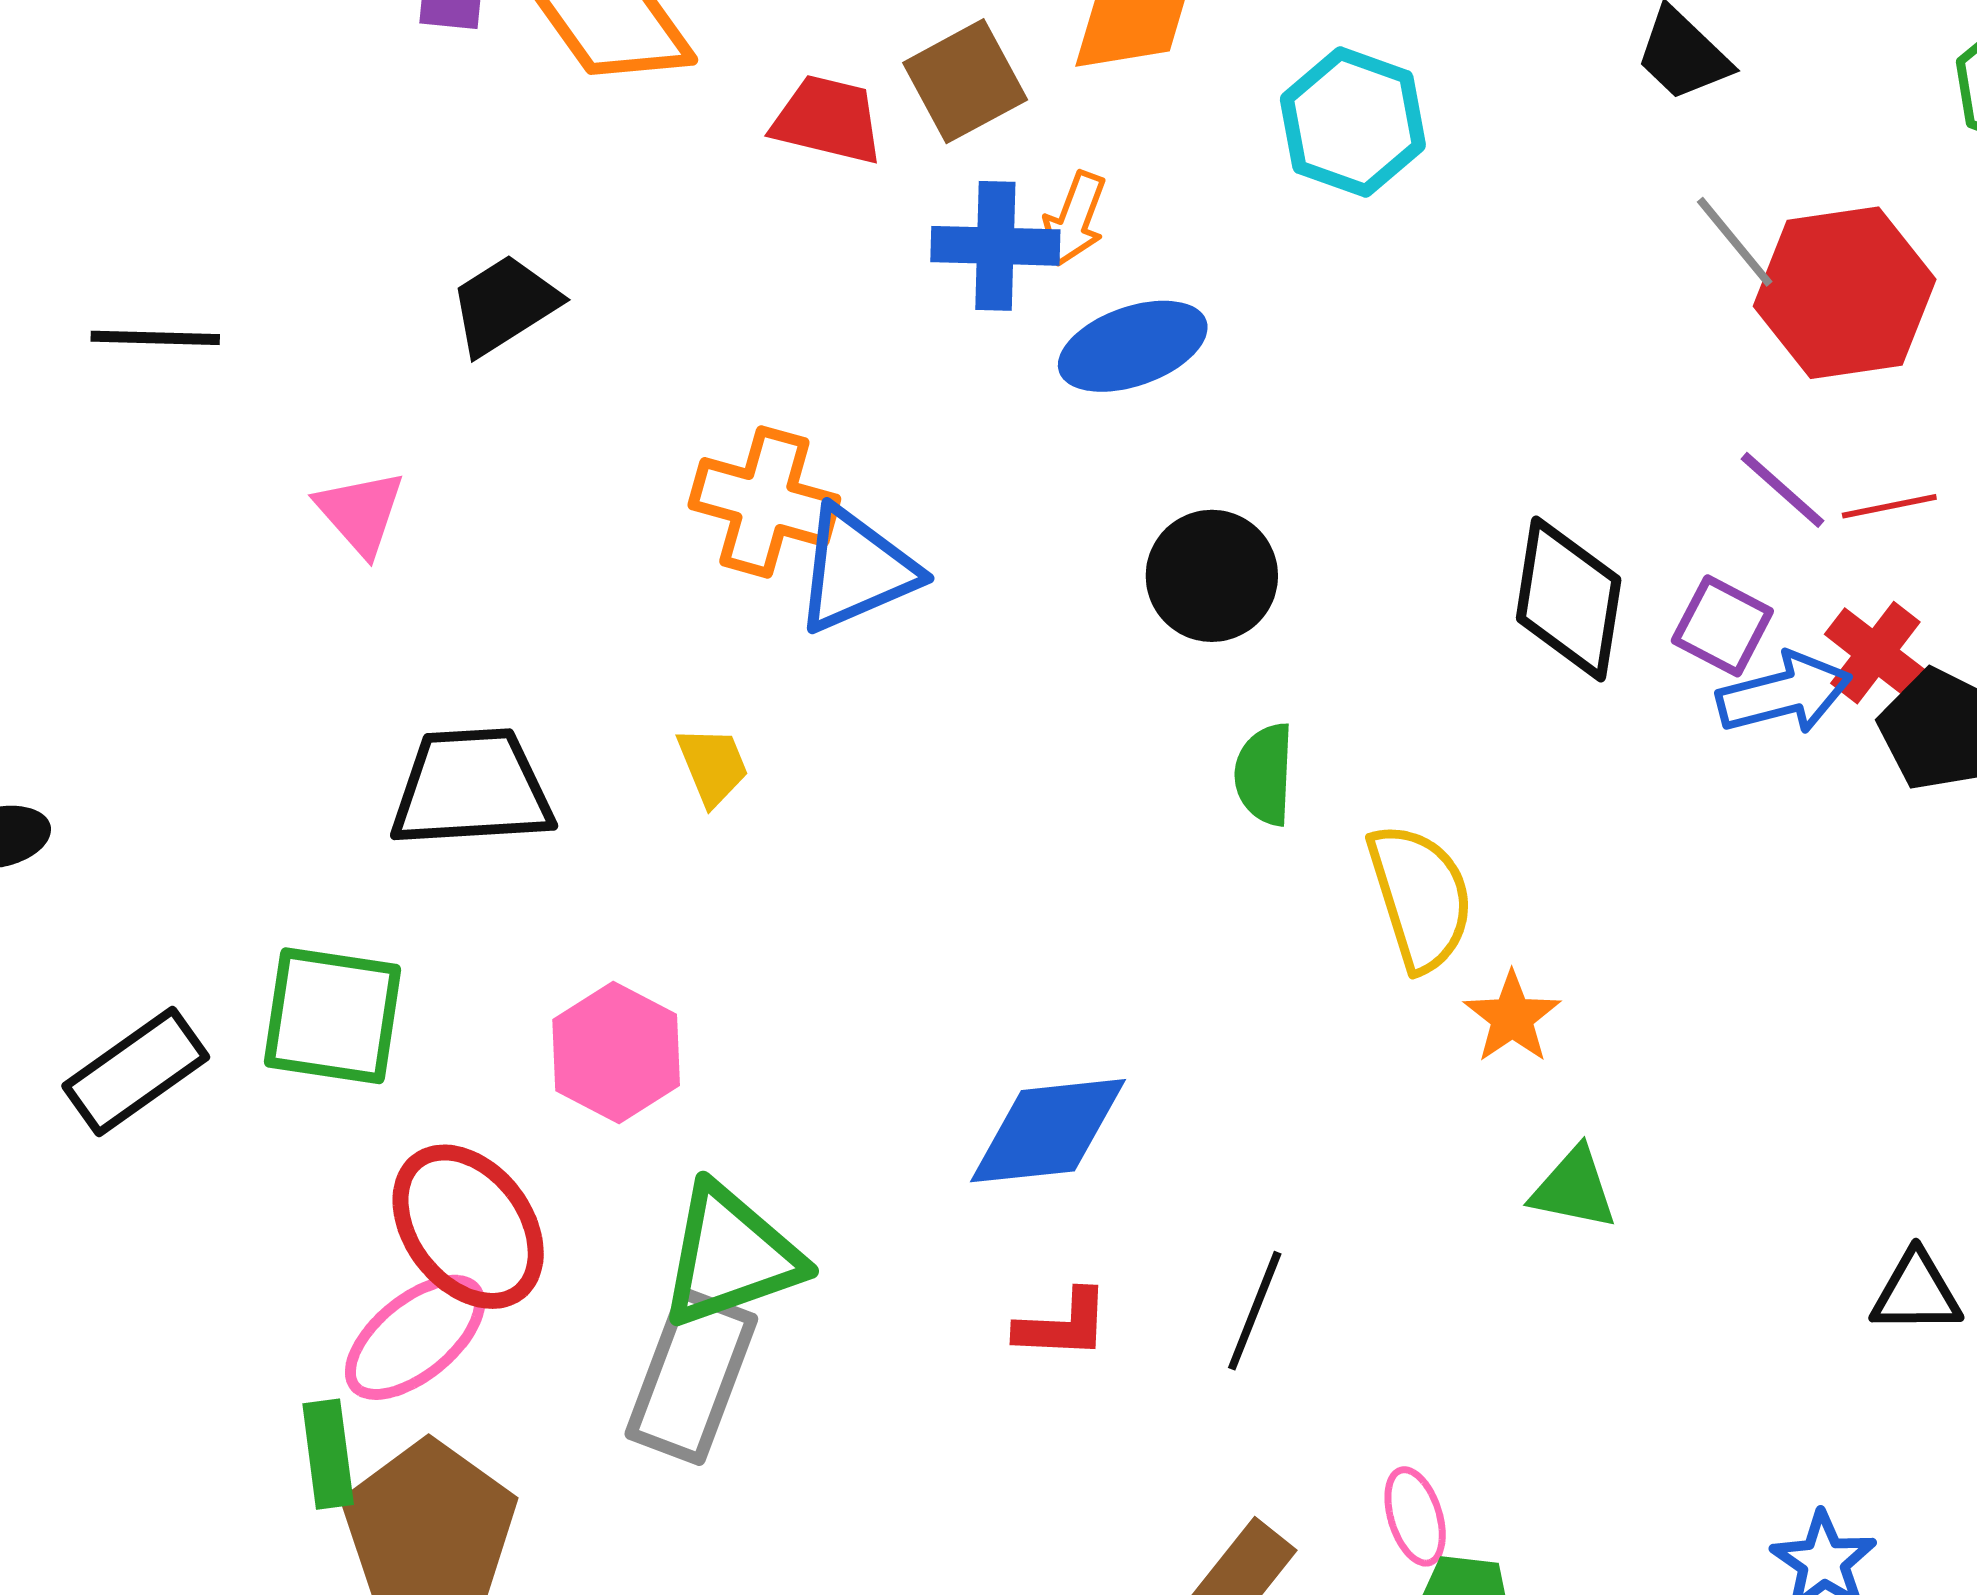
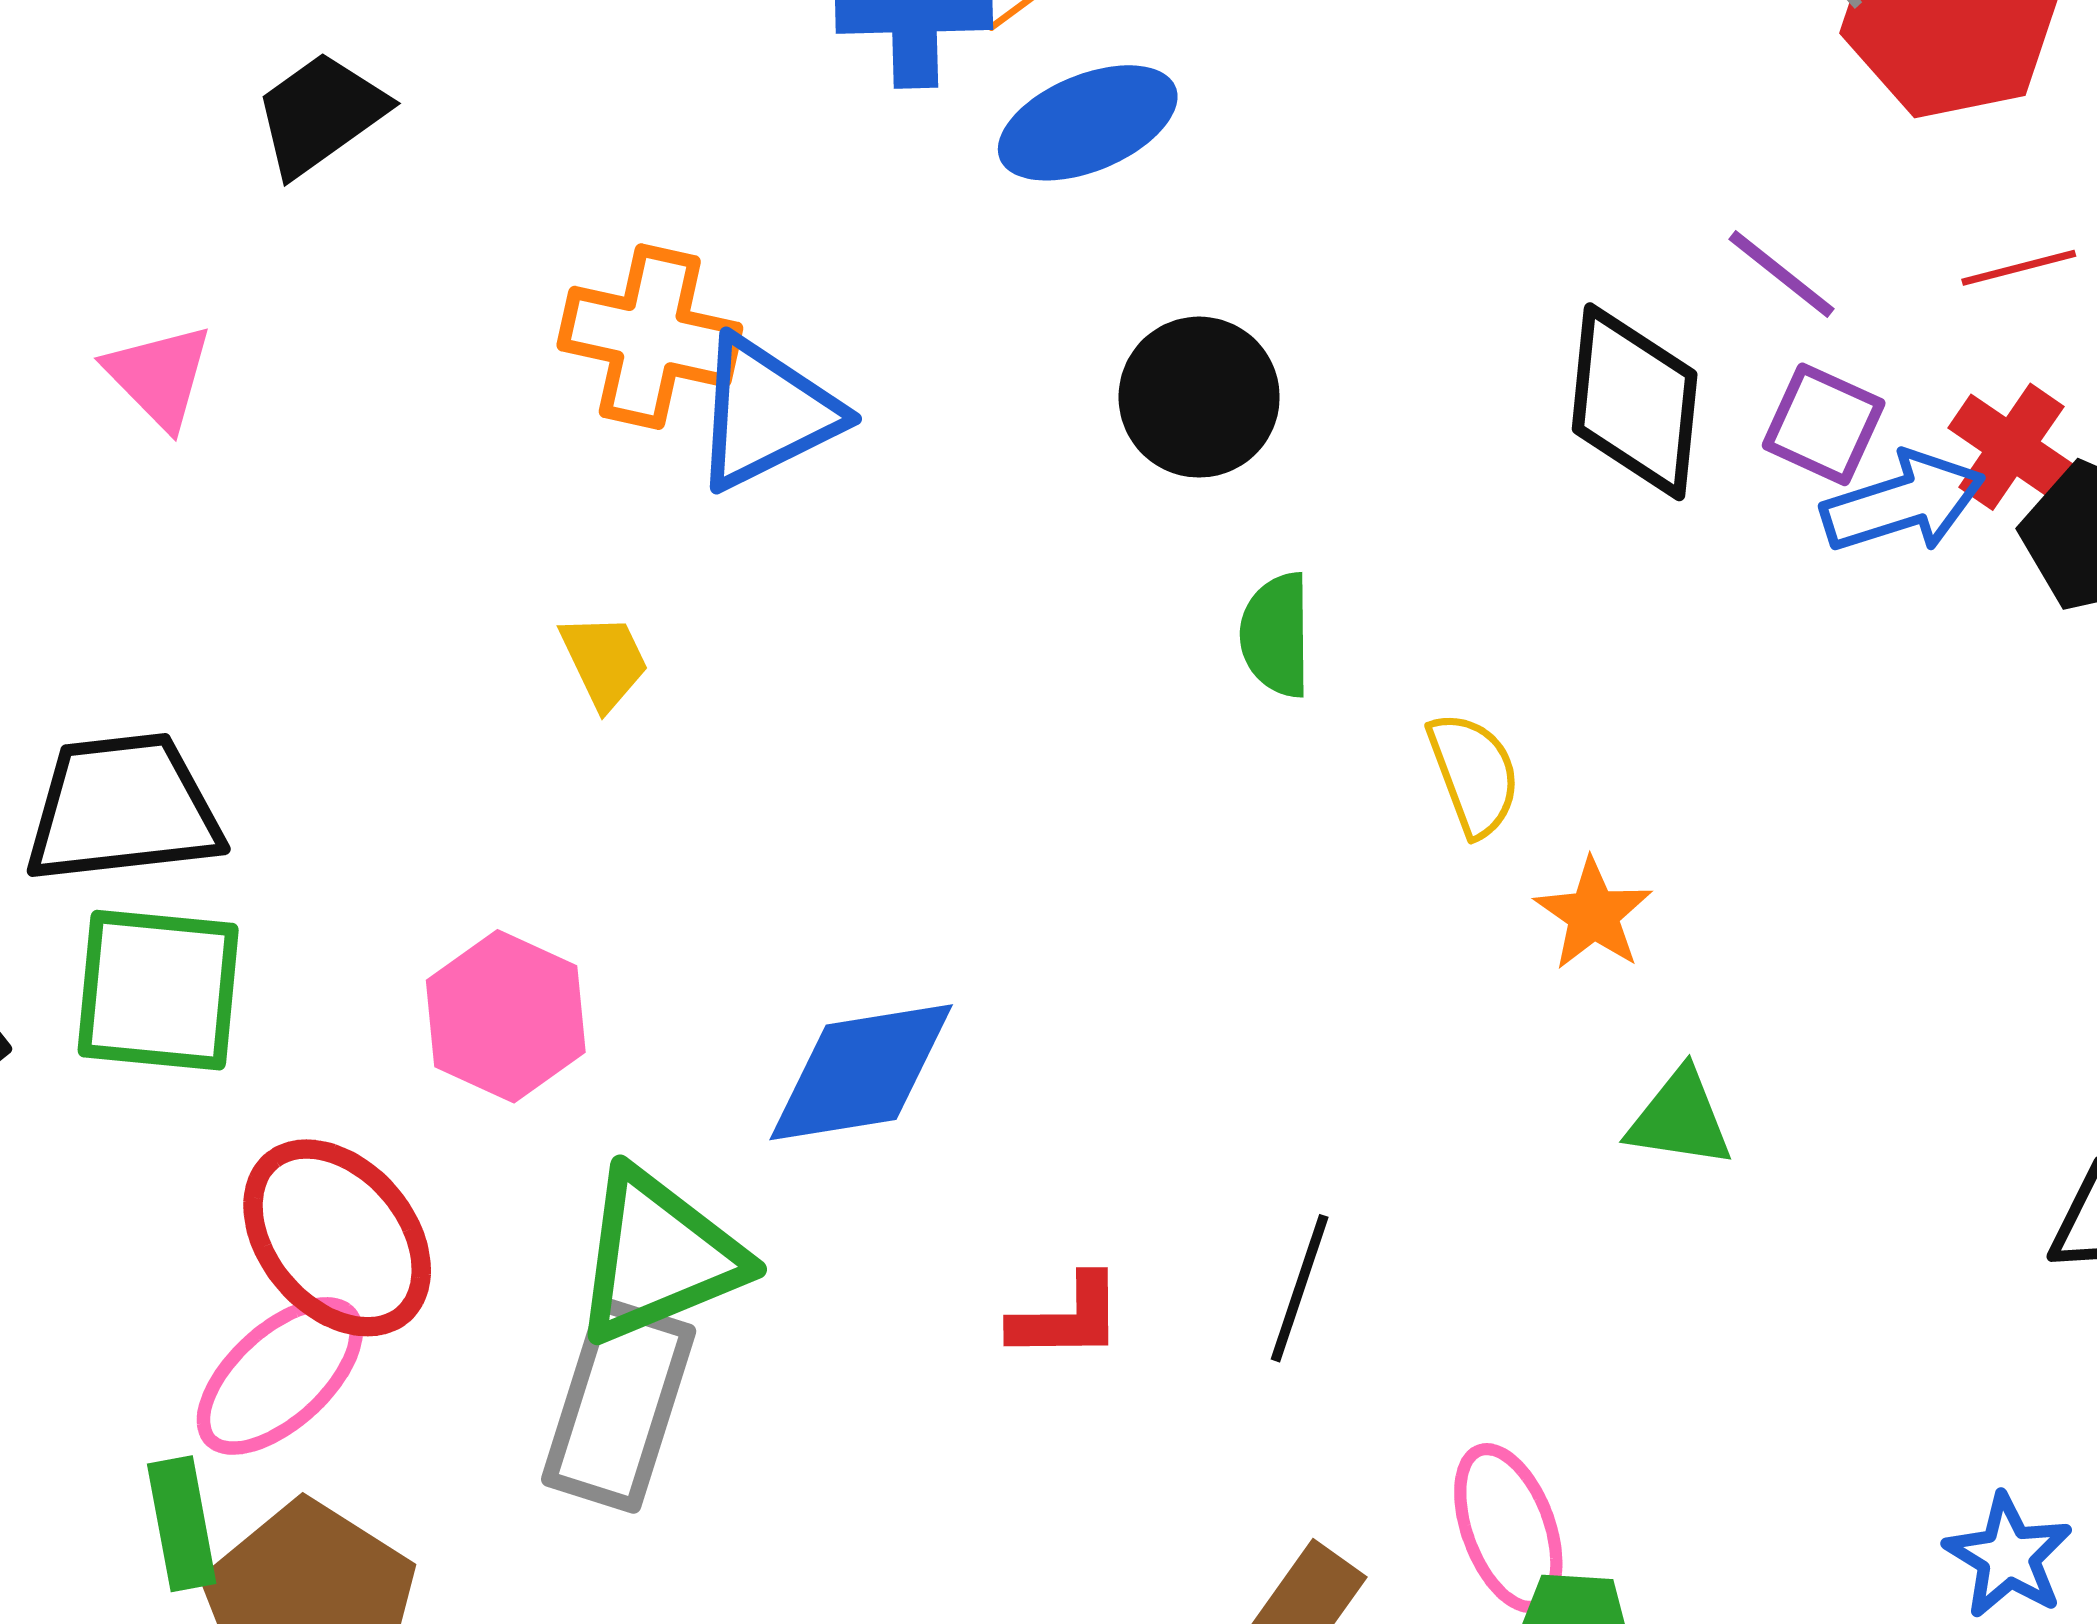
purple line: (1783, 490) -> (1782, 274), moved
black trapezoid: (472, 788) -> (123, 809), moved
yellow semicircle: (1420, 897) -> (1474, 774), size x0.7
blue diamond: (1048, 1131) -> (861, 1072), moved
pink ellipse: (1415, 1516) -> (1508, 1528), size x1.4

